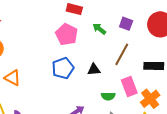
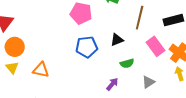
blue pentagon: (63, 68) -> (87, 47), turned 30
green semicircle: (108, 96) -> (127, 63), moved

